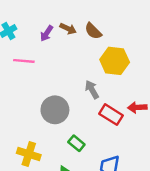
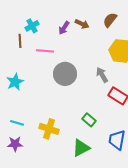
brown semicircle: (93, 31) -> (110, 20), moved, turned 84
gray circle: (55, 110) -> (65, 74), moved

